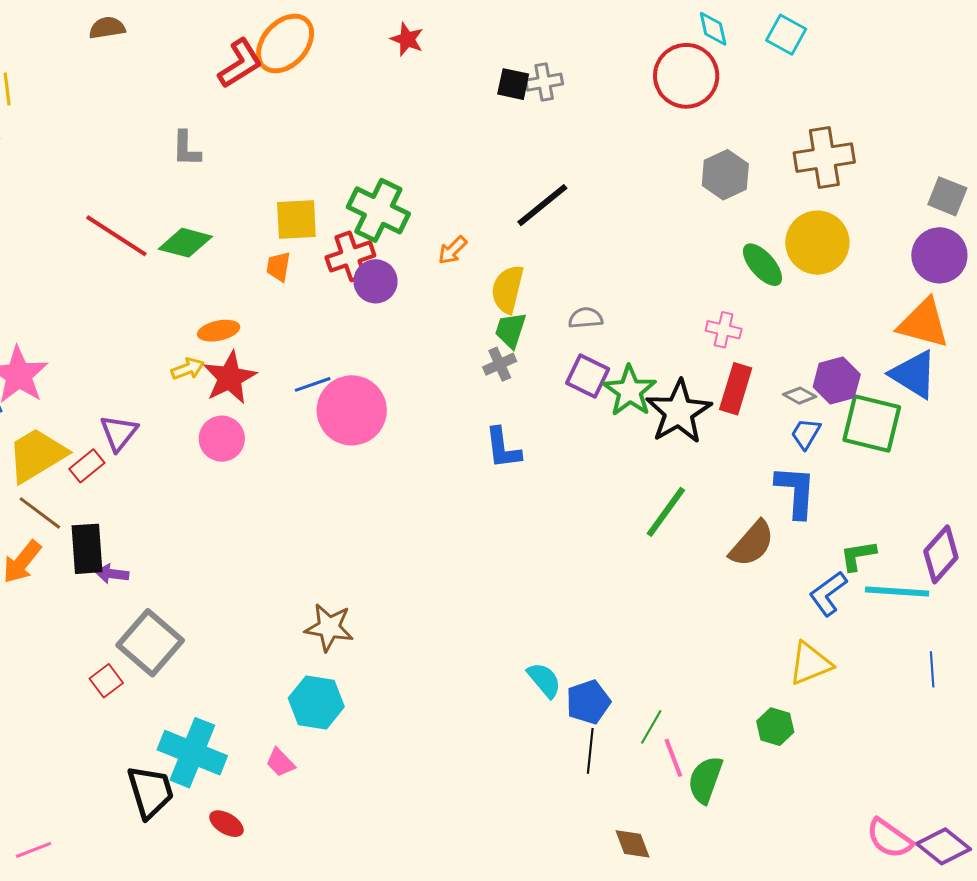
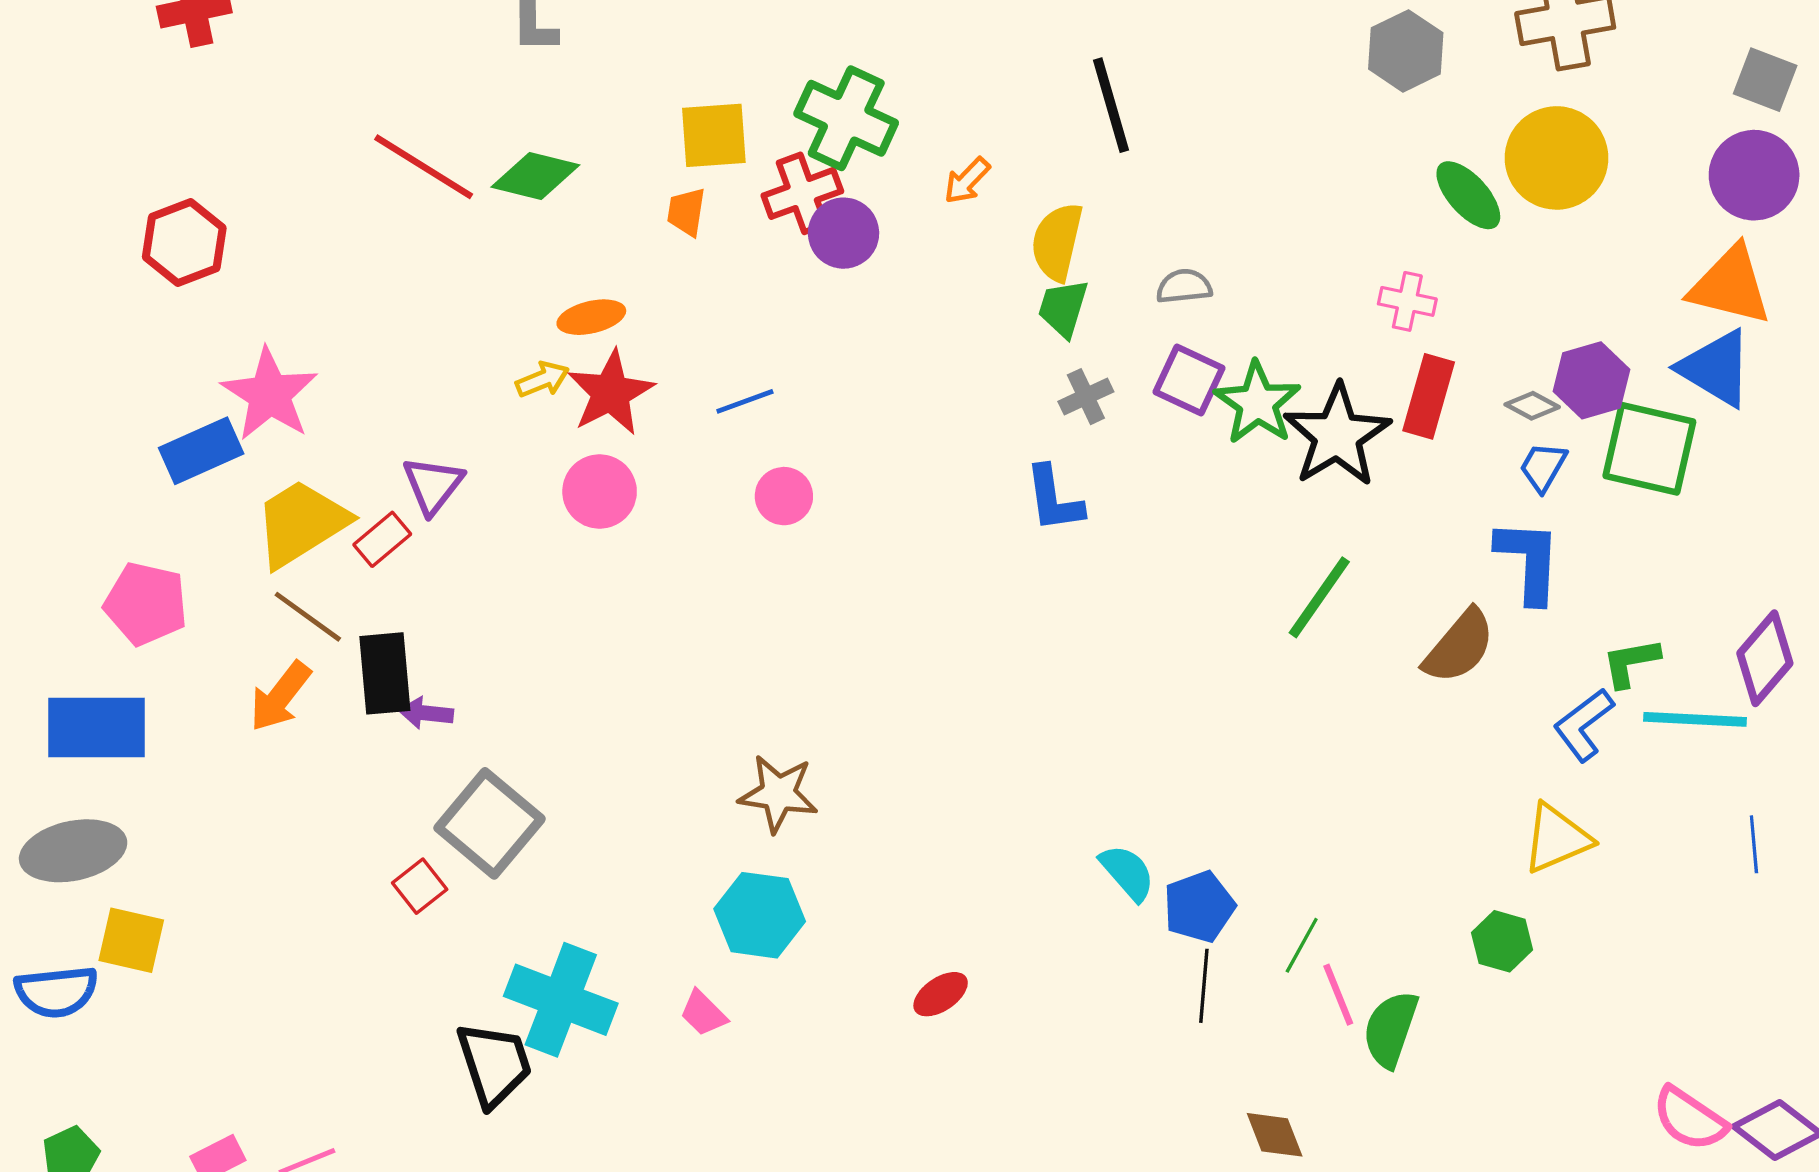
black line: (542, 205) -> (1111, 105), turned -66
gray cross: (500, 364) -> (1086, 397), moved
pink circle: (352, 410) -> (784, 496), moved, size x0.5
red ellipse: (226, 824) -> (941, 994), moved, turned -64

